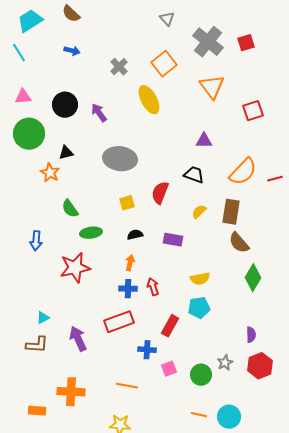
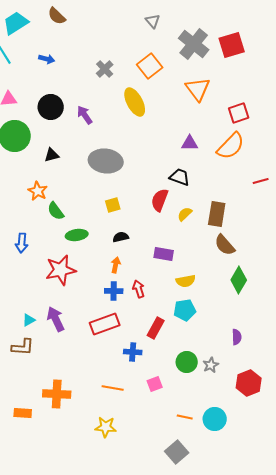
red square: (246, 43) -> (232, 45), size x1.5
blue arrow: (72, 51) -> (47, 59), moved
orange semicircle: (243, 172) -> (231, 146), moved
orange star: (50, 173) -> (38, 191), moved
red semicircle: (160, 193) -> (160, 200), moved
purple rectangle: (173, 240) -> (164, 254), moved
purple arrow: (78, 339) -> (56, 319), moved
red hexagon: (260, 366) -> (249, 383), moved
pink square: (169, 369) -> (155, 384), moved
green circle: (201, 375) -> (187, 362), moved

